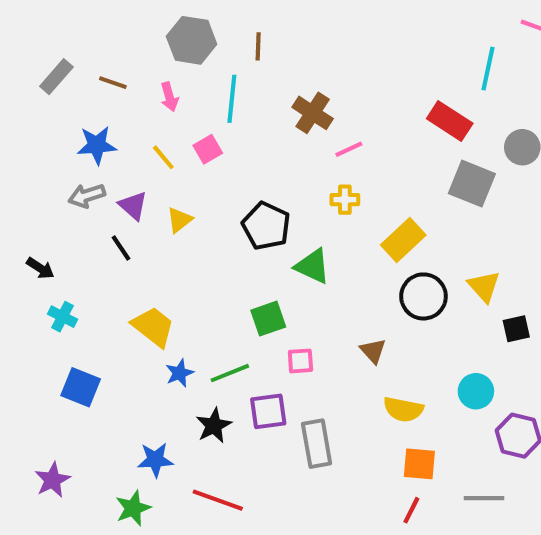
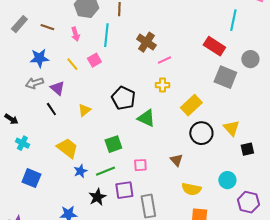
yellow triangle: (179, 220) -> (84, 110), moved
green square: (268, 319) -> (113, 144), moved

